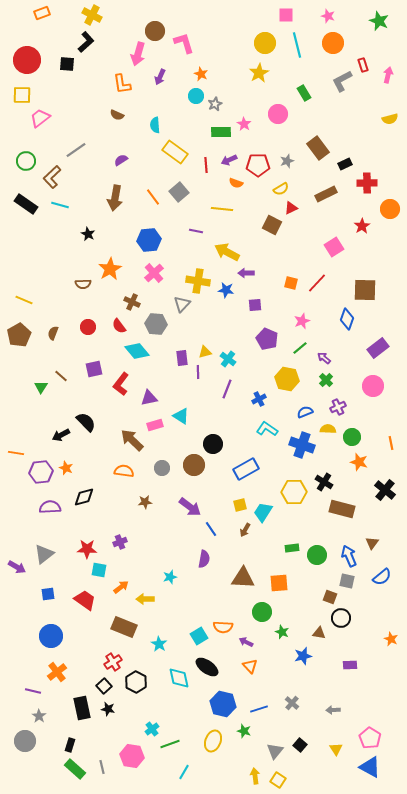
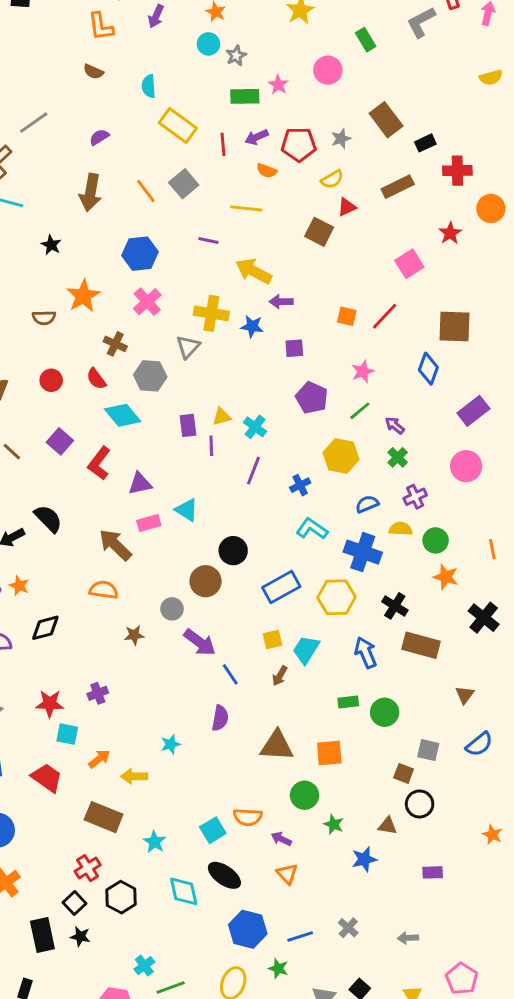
purple square: (94, 369) -> (60, 441), turned -36
gray circle: (162, 468) -> (172, 609), moved
yellow hexagon: (294, 492) -> (337, 597), moved
blue arrow: (349, 556) -> (366, 653), moved

